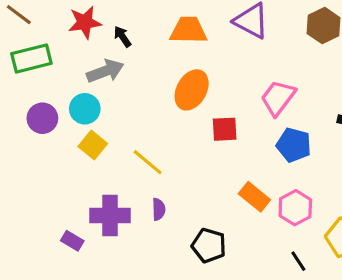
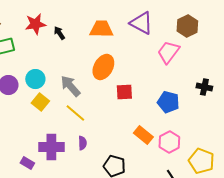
gray arrow: (105, 71) -> (70, 86), moved, turned -110
pink trapezoid: (278, 98) -> (168, 52), moved

